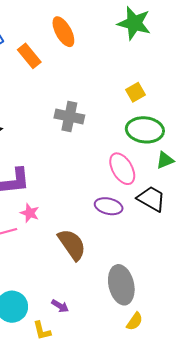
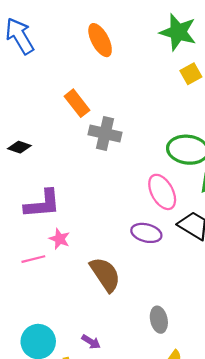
orange rectangle: (29, 56) -> (77, 103), moved
yellow square: (136, 92) -> (191, 74), moved
gray ellipse: (121, 285) -> (159, 320), size x0.6

